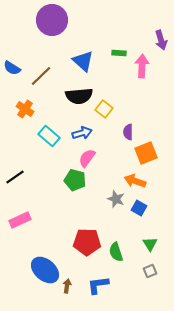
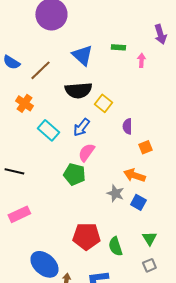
pink arrow: (142, 66) -> (141, 60), size x0.6
blue arrow: (82, 133) -> (81, 127), turned 144
orange square: (146, 153) -> (145, 147), size x0.6
black line: (15, 177) -> (14, 171), turned 48

